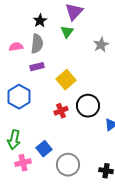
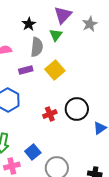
gray semicircle: (37, 44) -> (37, 47), moved
gray star: (101, 45) -> (90, 24), moved
yellow square: (66, 80) -> (55, 70), moved

